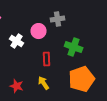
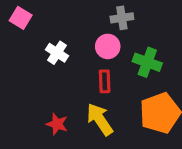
pink circle: (39, 31) -> (108, 46), moved
yellow arrow: (44, 83) -> (100, 119), size x1.5

